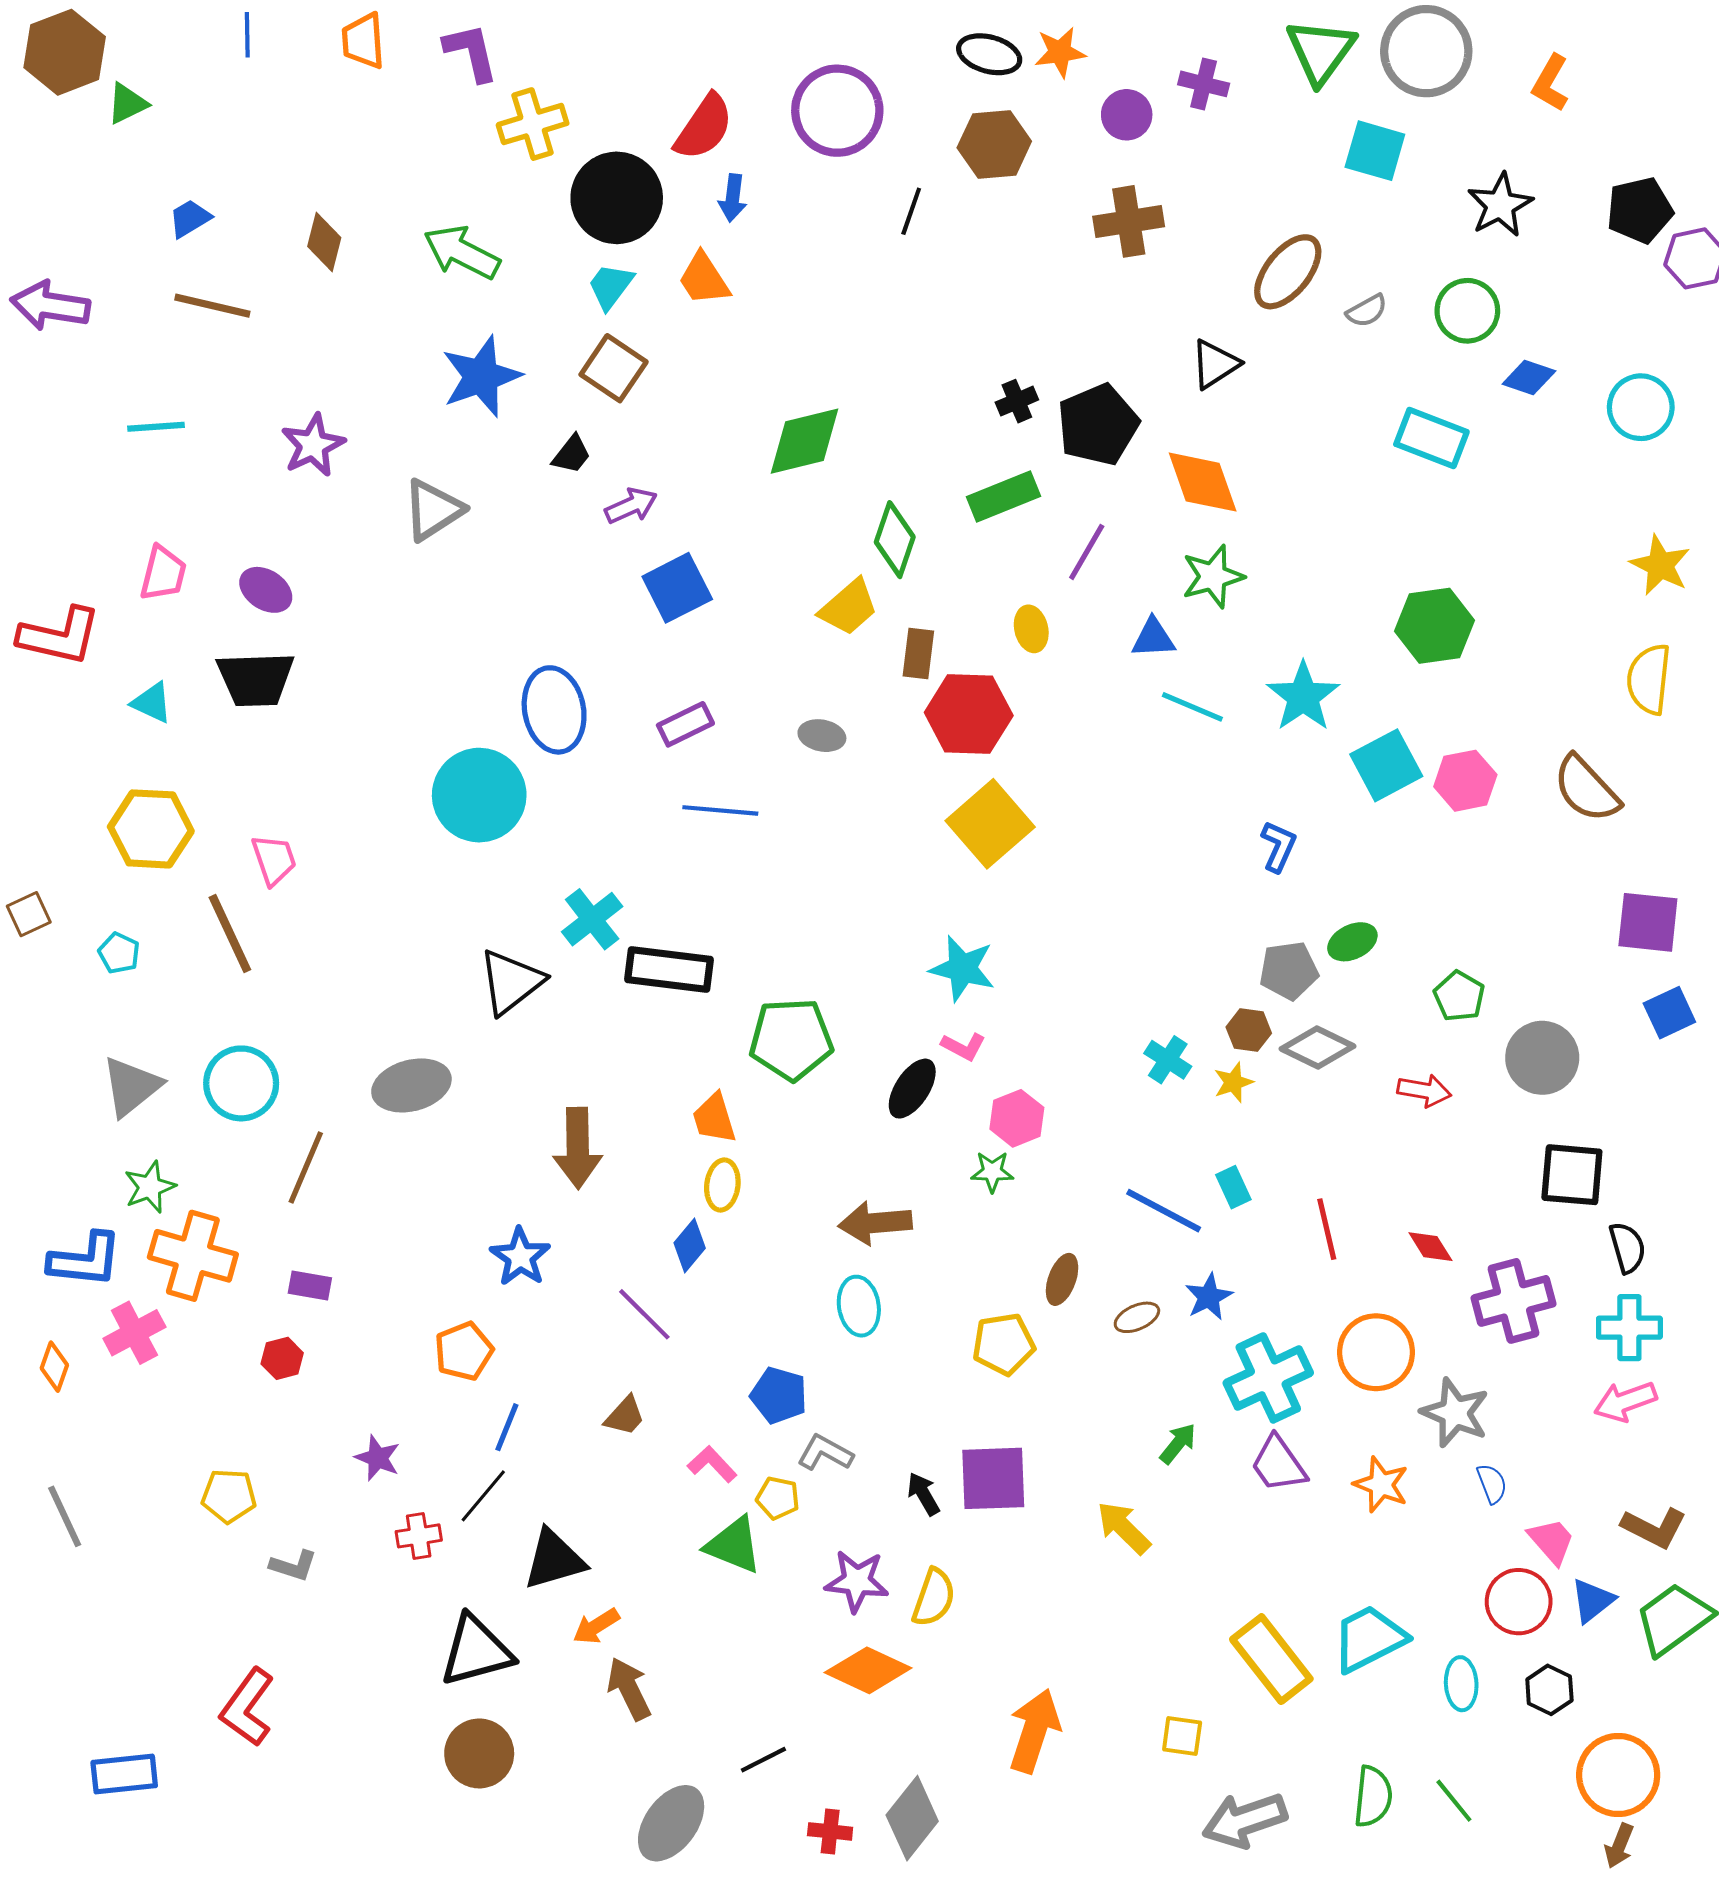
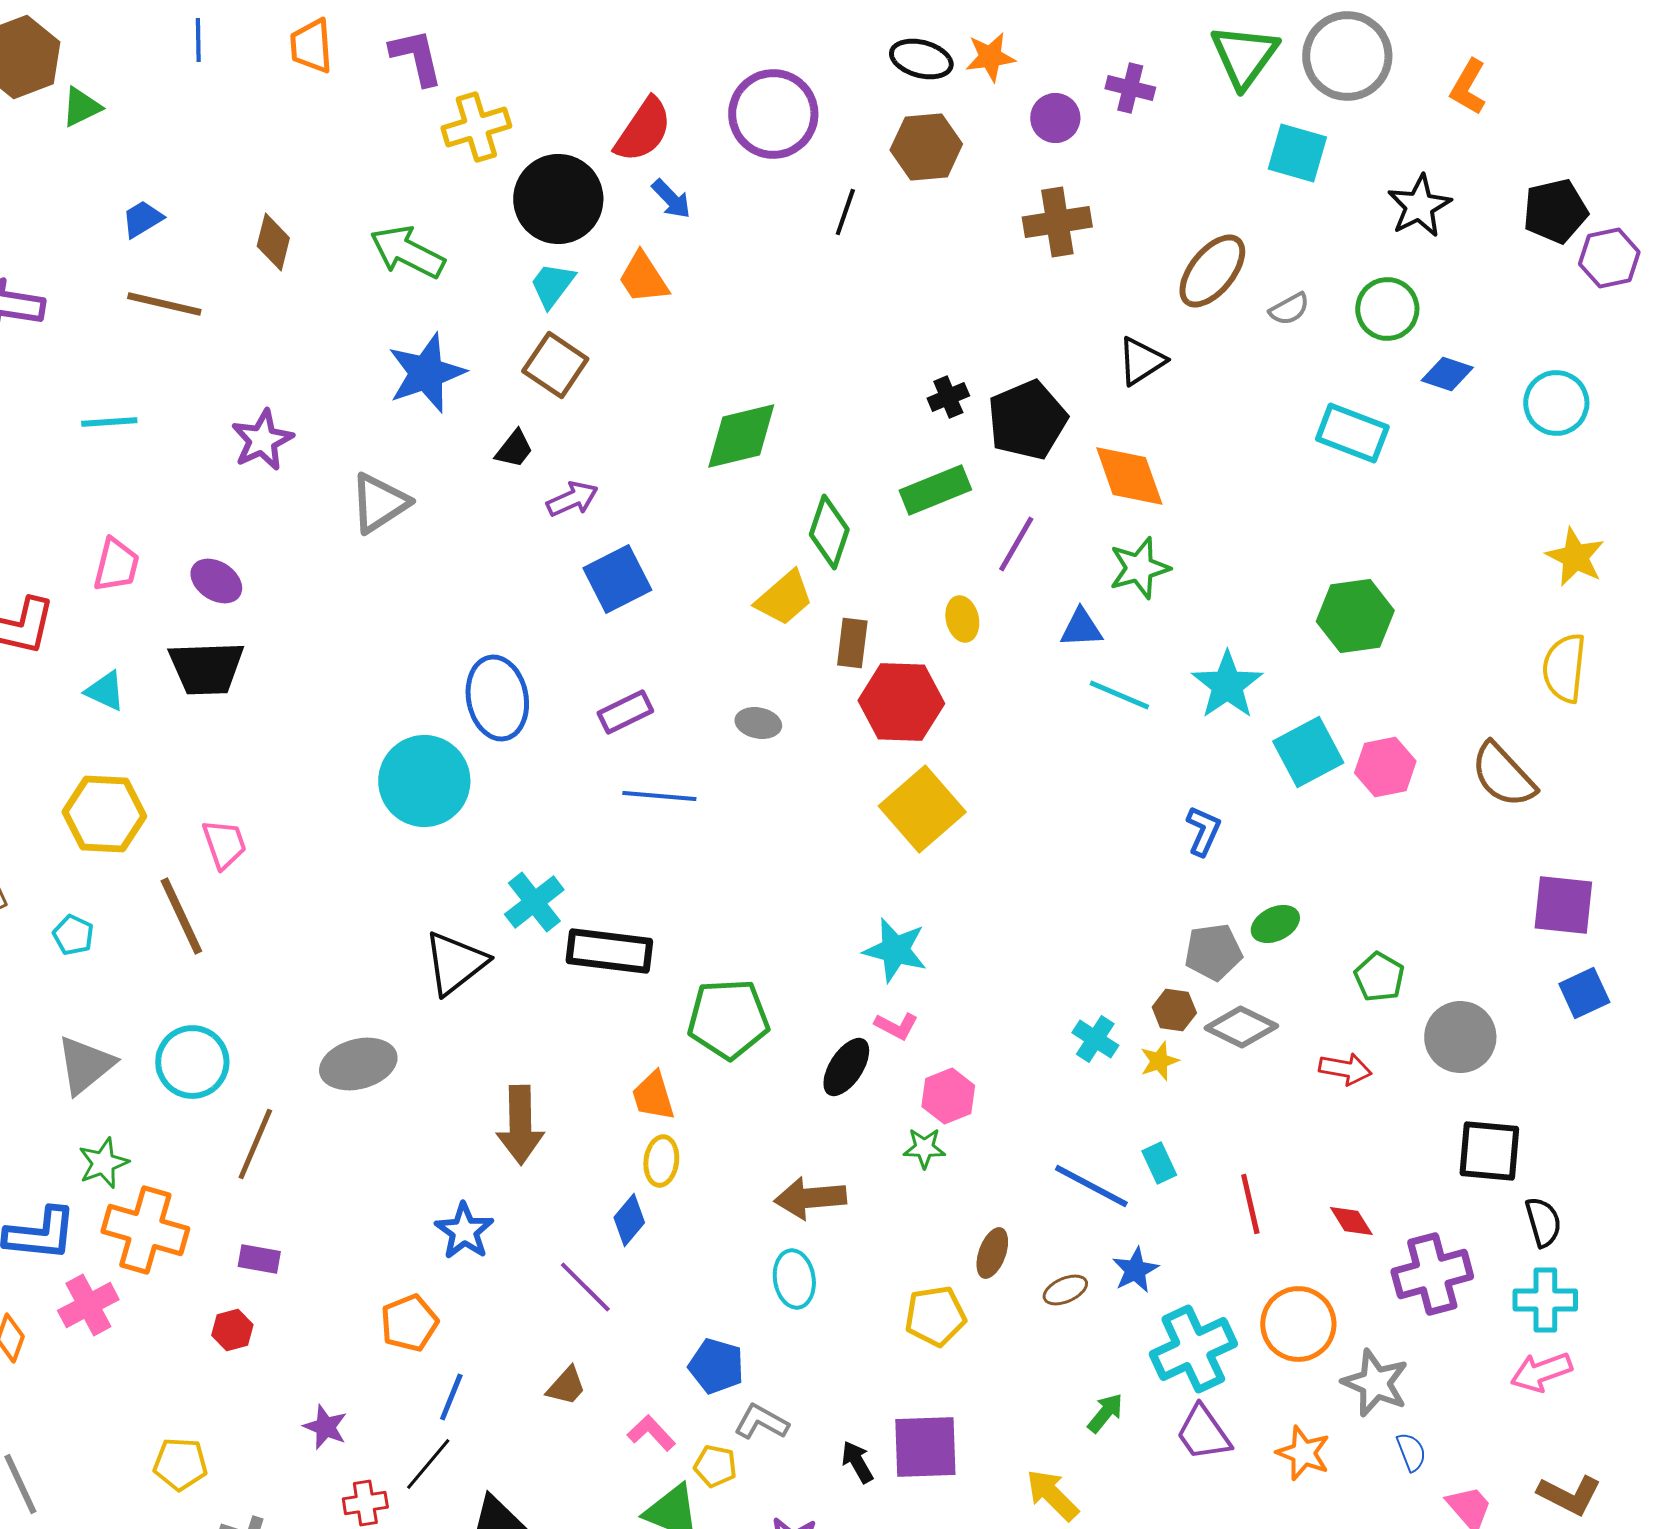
blue arrow: (733, 198) -> (671, 199), turned -51

